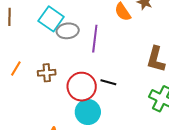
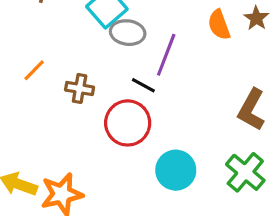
black line: (108, 82) -> (143, 85), moved
cyan circle: (88, 112) -> (176, 170), moved

